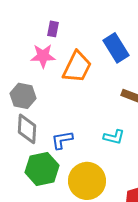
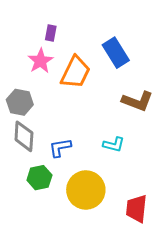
pink star: (43, 56) -> (40, 61), turned -30
green hexagon: (42, 169) -> (39, 178), size x0.7

